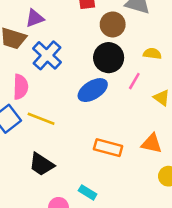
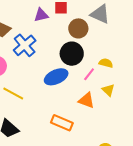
purple triangle: (35, 18) -> (41, 15), moved
yellow semicircle: (152, 54) -> (106, 63), moved
orange triangle: (152, 144) -> (86, 100), moved

